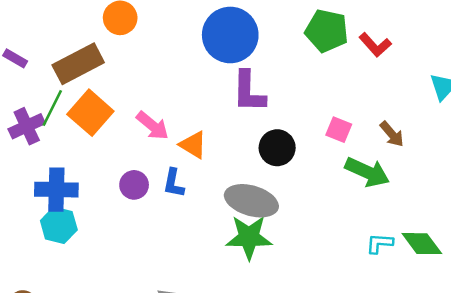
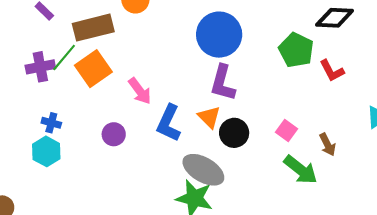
orange triangle: (193, 145) -> (209, 117), moved
blue L-shape: (174, 183) -> (169, 123), moved, size x1.5
blue cross: (56, 190) -> (51, 123), size x0.6

